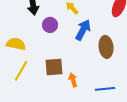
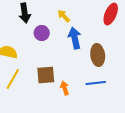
blue arrow: (83, 30) -> (75, 38), turned -40
blue line: (105, 89) -> (96, 83), moved

